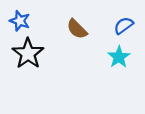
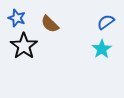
brown semicircle: (77, 29) -> (50, 24), moved

